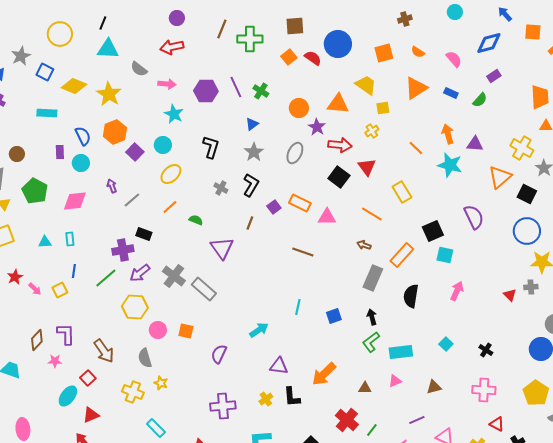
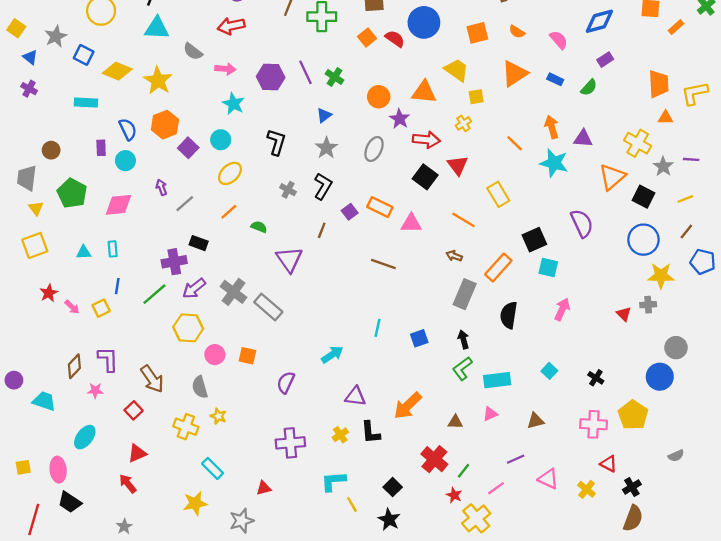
yellow pentagon: (536, 393) -> (633, 415), moved
cyan ellipse: (68, 396) -> (85, 437), moved

